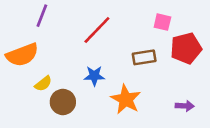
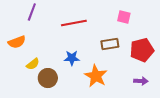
red line: (97, 30) -> (74, 23), turned 35
red pentagon: (186, 48) -> (142, 50), moved
orange semicircle: (22, 55) -> (17, 42), size x0.7

